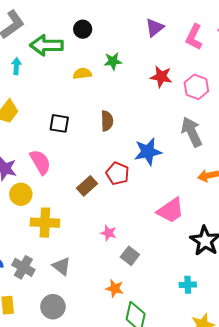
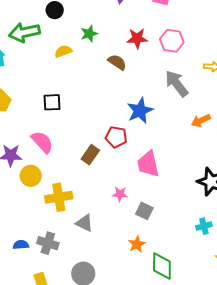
brown semicircle: (107, 121) -> (117, 62), moved, turned -42
pink trapezoid: (171, 211) -> (148, 164), moved, turned 124
gray triangle: (61, 266) -> (84, 223), moved
orange star: (115, 288) -> (137, 244), turned -30

